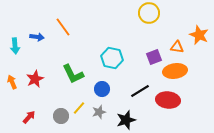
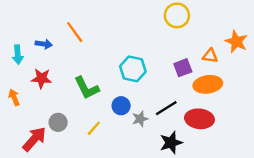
red star: (35, 79) -> (41, 78), moved, turned 30
gray star: (99, 112) -> (140, 119), moved
gray circle: (61, 116) -> (58, 122), moved
red arrow: (29, 117) -> (34, 139), size x1.6
black star: (126, 120) -> (171, 143), moved

